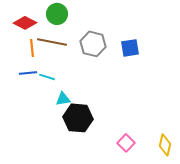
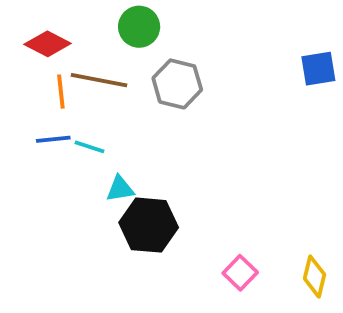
green circle: (57, 14) -> (139, 27), moved
blue square: (130, 48) -> (318, 69), moved

